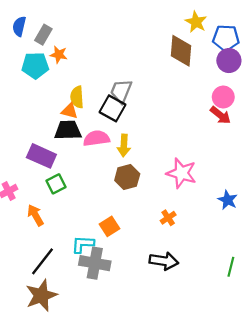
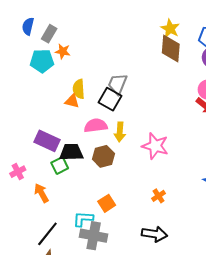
yellow star: (196, 22) -> (170, 29), moved
black trapezoid: (68, 130) -> (71, 152), moved
pink star: (181, 173) -> (155, 146), moved
brown hexagon: (127, 177) -> (103, 156), moved

